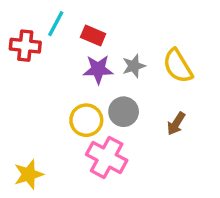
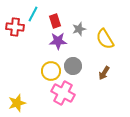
red rectangle: (93, 35) -> (55, 21), turned 48
gray star: (134, 66) -> (79, 29), moved

